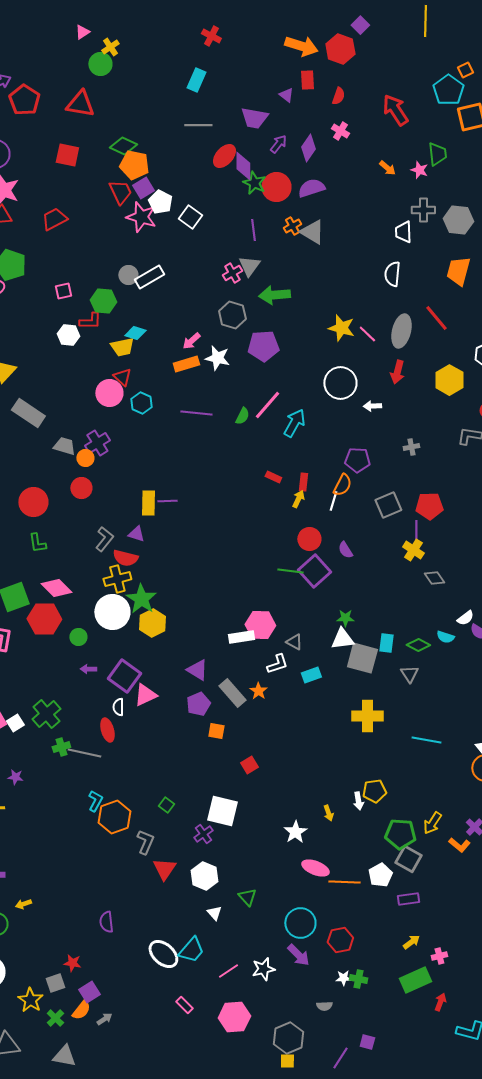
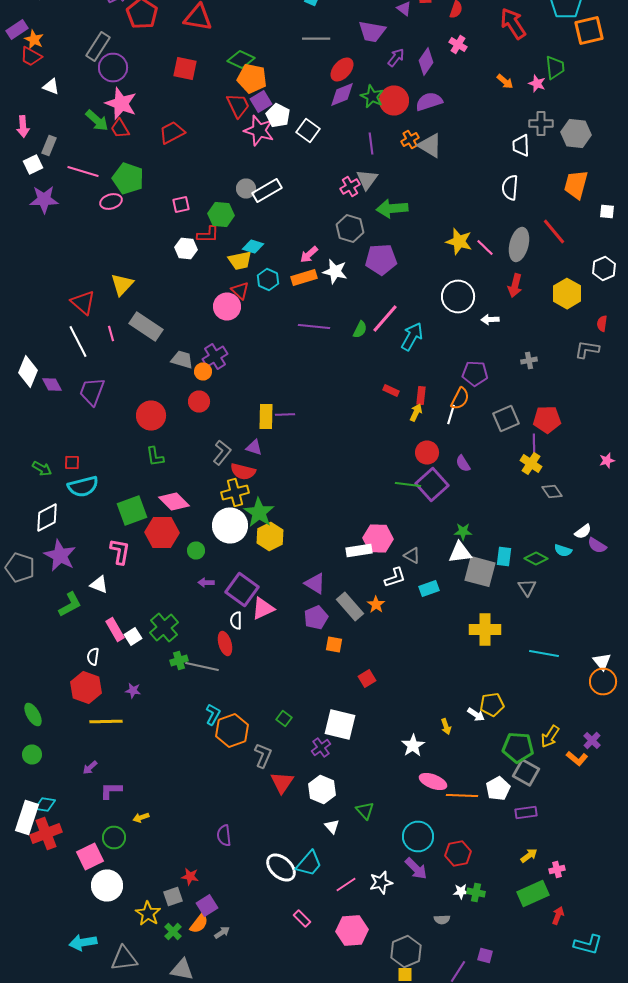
purple diamond: (243, 166) -> (342, 94), moved, turned 68
cyan hexagon: (141, 403) -> (268, 280), moved
white arrow: (358, 801) -> (476, 714), turned -48

